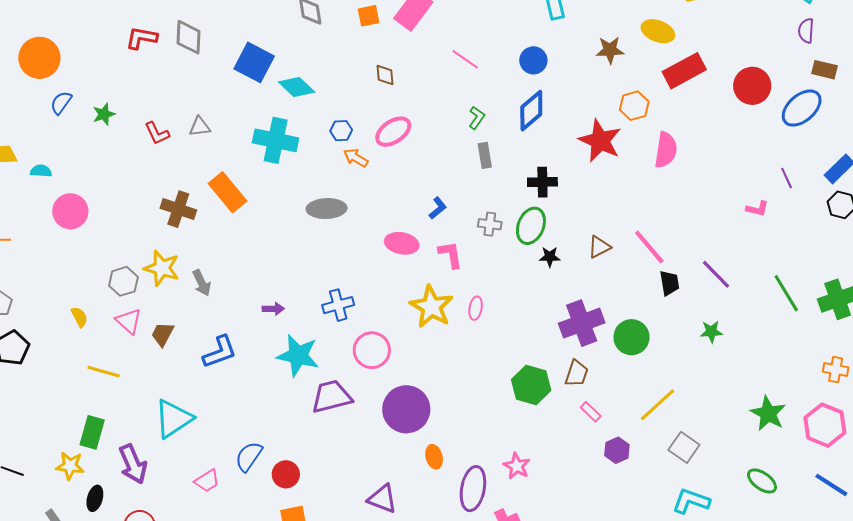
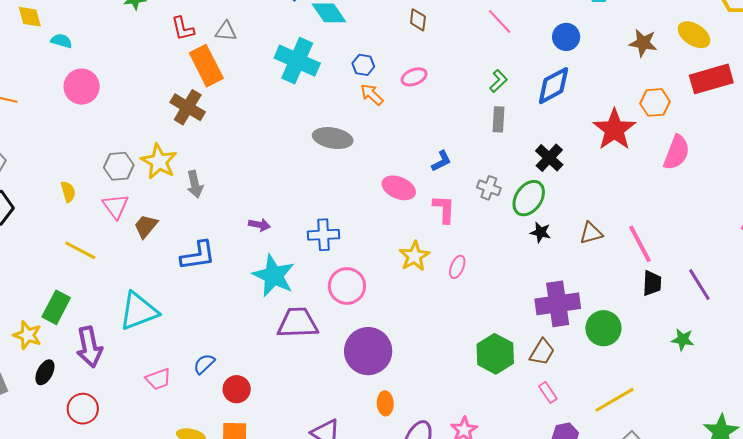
pink ellipse: (393, 132) -> (414, 77), size x0.7
black cross: (542, 182) -> (549, 158), turned 32
orange rectangle: (227, 192) -> (206, 66), moved
yellow star: (431, 307) -> (414, 256), size x0.7
blue semicircle: (249, 456) -> (204, 364), size x0.7

